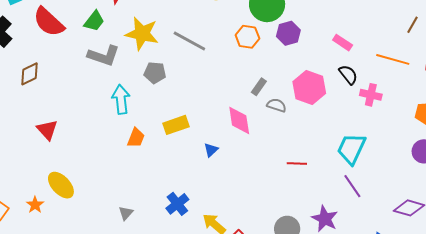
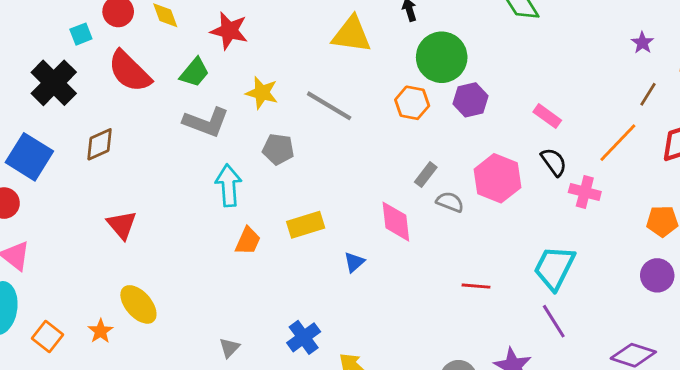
yellow star: (142, 34) -> (262, 93), size x0.7
orange line: (393, 59) -> (618, 143), turned -64

